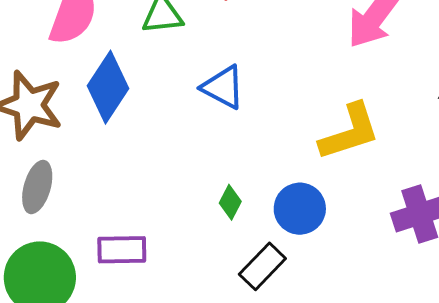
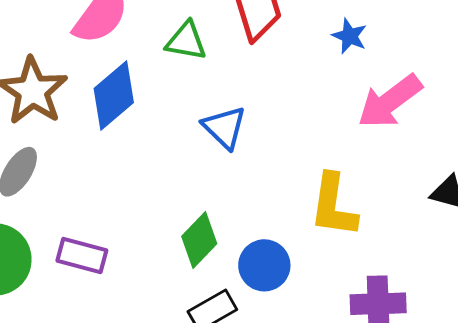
yellow L-shape: (350, 132) -> (333, 205), turned 100
green diamond: (230, 202) -> (199, 240), size x1.6

